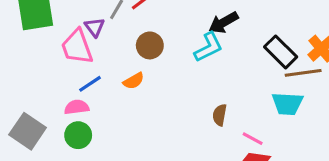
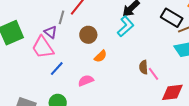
orange semicircle: (134, 81) -> (100, 56), moved
pink semicircle: (77, 107) -> (86, 81), moved
pink line: (253, 139) -> (154, 74), moved, turned 40

